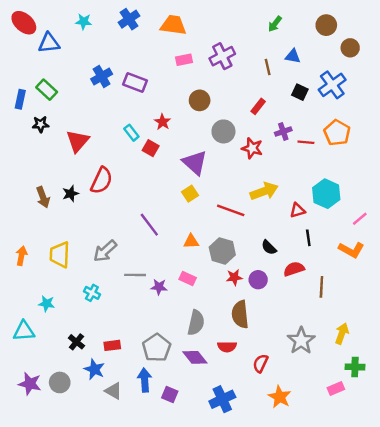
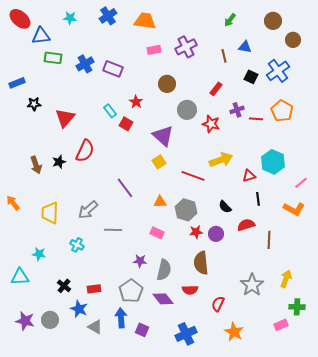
green rectangle: (47, 90) -> (53, 58), moved, turned -36
blue rectangle: (20, 99) -> (17, 83), turned 56
orange arrow: (21, 256) -> (13, 203), moved, turned -49
purple star: (159, 287) -> (140, 261), moved

